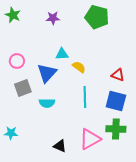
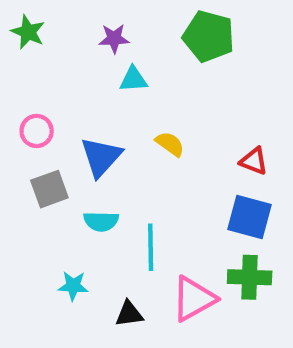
cyan triangle: (62, 54) -> (133, 79), moved
cyan line: (85, 97) -> (151, 247), moved
cyan star: (11, 133) -> (73, 286), moved
black triangle: (60, 146) -> (129, 314), turned -32

